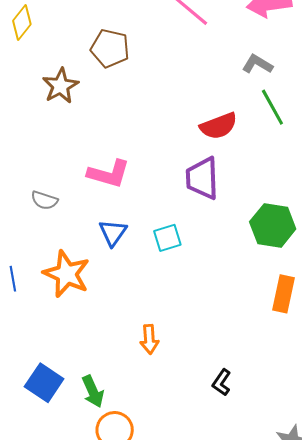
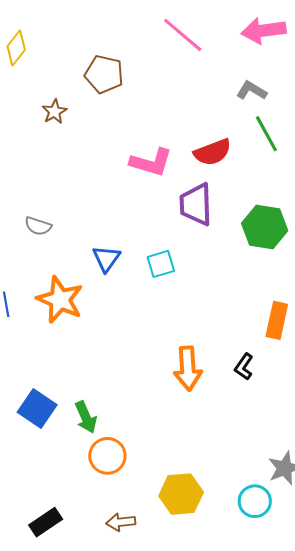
brown star: (60, 86) -> (54, 112), size x0.7
pink L-shape: (109, 174) -> (151, 162), moved
green hexagon: (273, 225) -> (265, 227), moved
orange arrow: (149, 339) -> (188, 368), moved, size x1.5
black L-shape: (222, 382) -> (244, 367), moved

